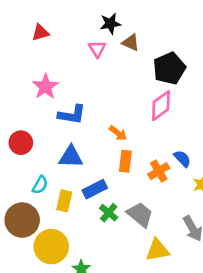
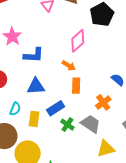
pink diamond: (161, 106) -> (78, 41), moved
orange cross: (159, 171) -> (103, 102), moved

